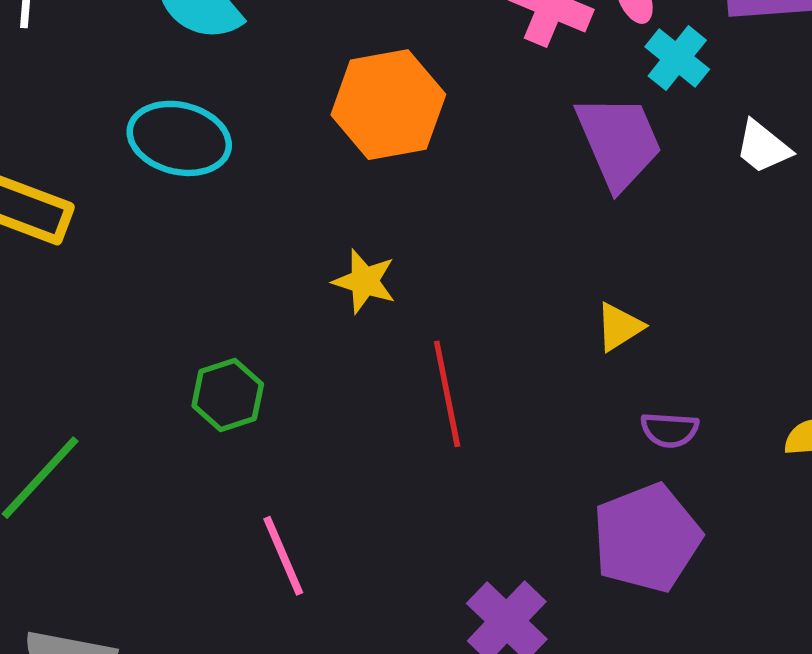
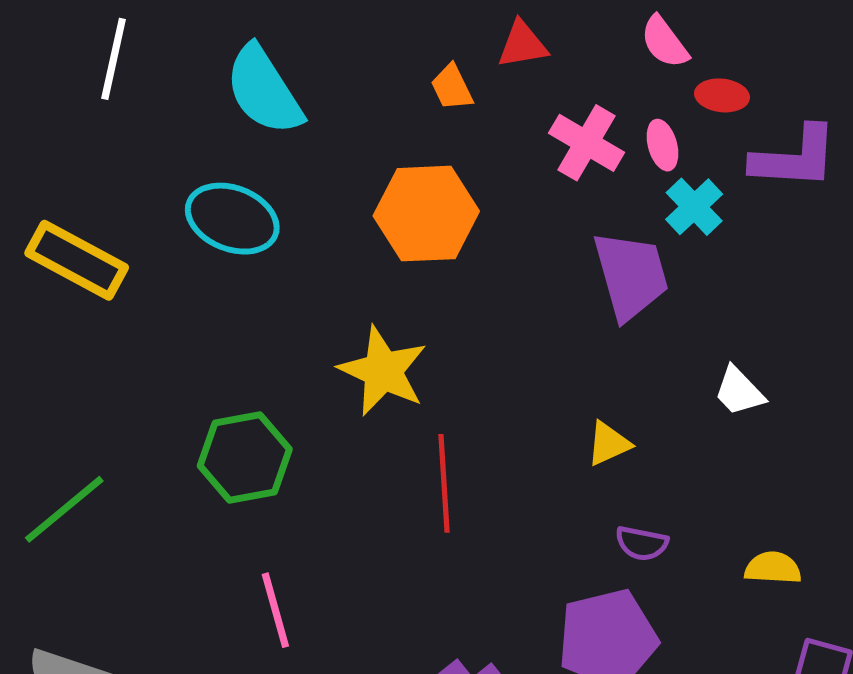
white trapezoid: (763, 147) -> (739, 391), moved
yellow star: (364, 281) -> (383, 371), size x1.5
green hexagon: (228, 395) -> (245, 457), size x1.4

